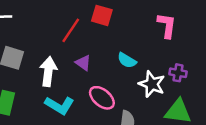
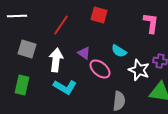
red line: (71, 30) -> (61, 25), moved
pink ellipse: (102, 98) -> (100, 69), moved

